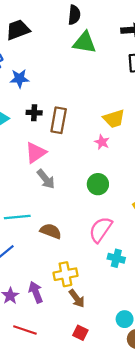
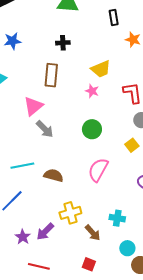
black cross: (34, 113) -> (63, 43), moved
cyan cross: (116, 258) -> (117, 218), moved
purple arrow: (36, 292) -> (45, 232), turned -108
brown arrow: (77, 298) -> (93, 233), moved

